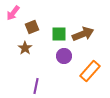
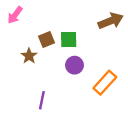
brown square: (32, 27) -> (47, 40), moved
brown arrow: (83, 34) -> (111, 21), moved

